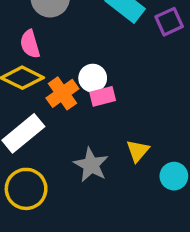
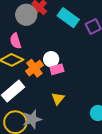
yellow triangle: (138, 151) -> (58, 99), moved
gray star: (91, 165) -> (32, 119), moved, turned 30

